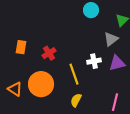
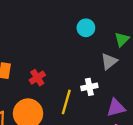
purple triangle: (117, 63) -> (116, 108), moved
yellow line: (74, 74) -> (66, 102), turned 35

